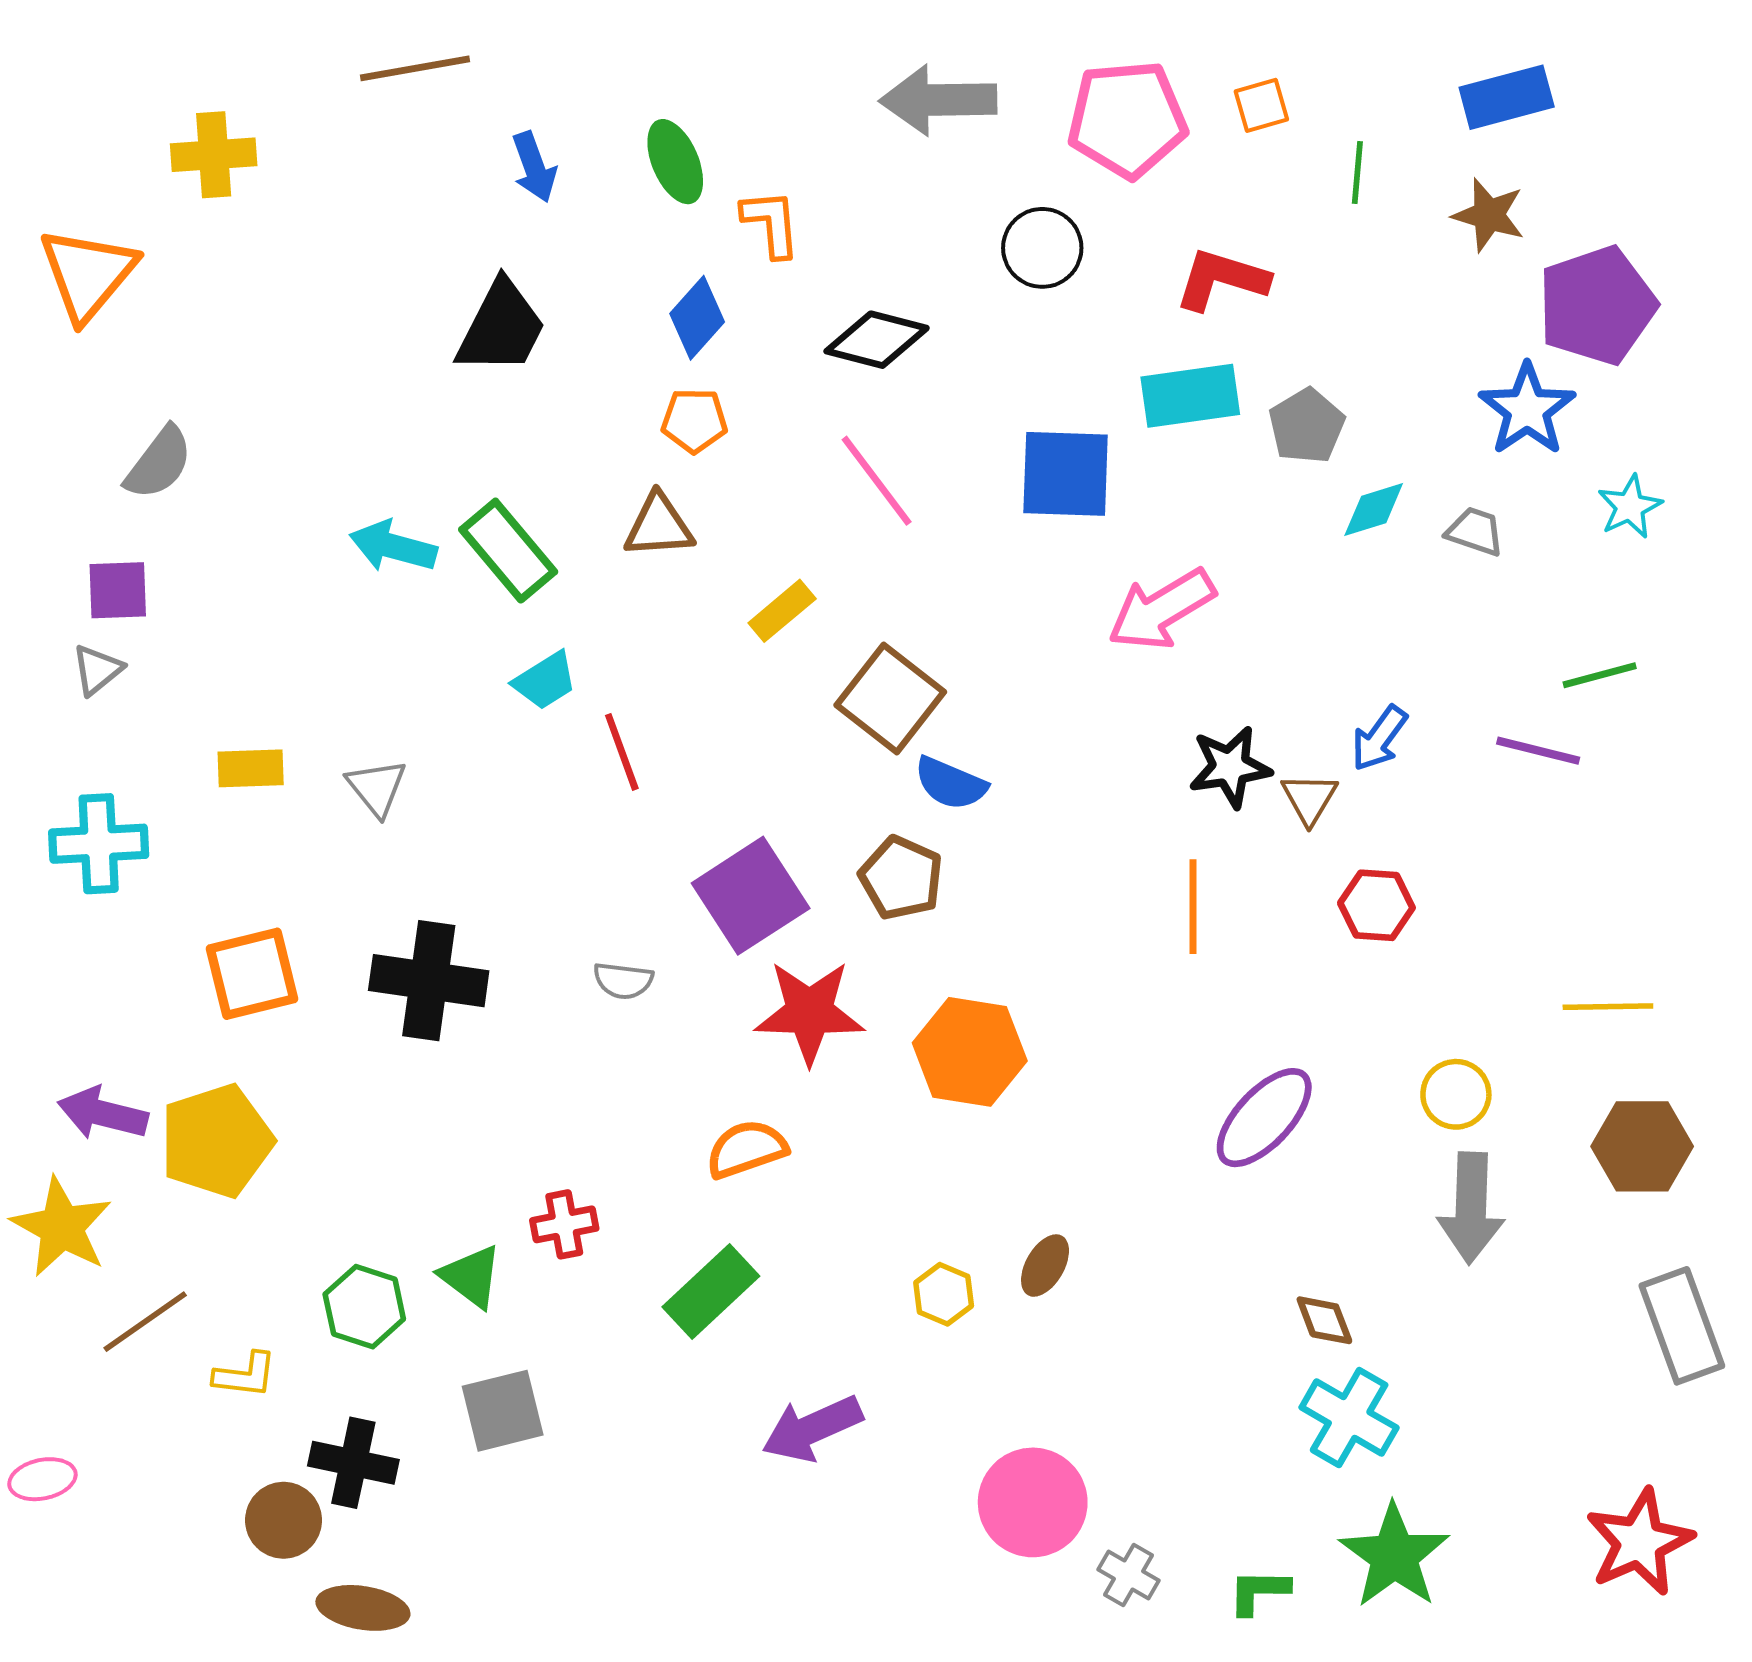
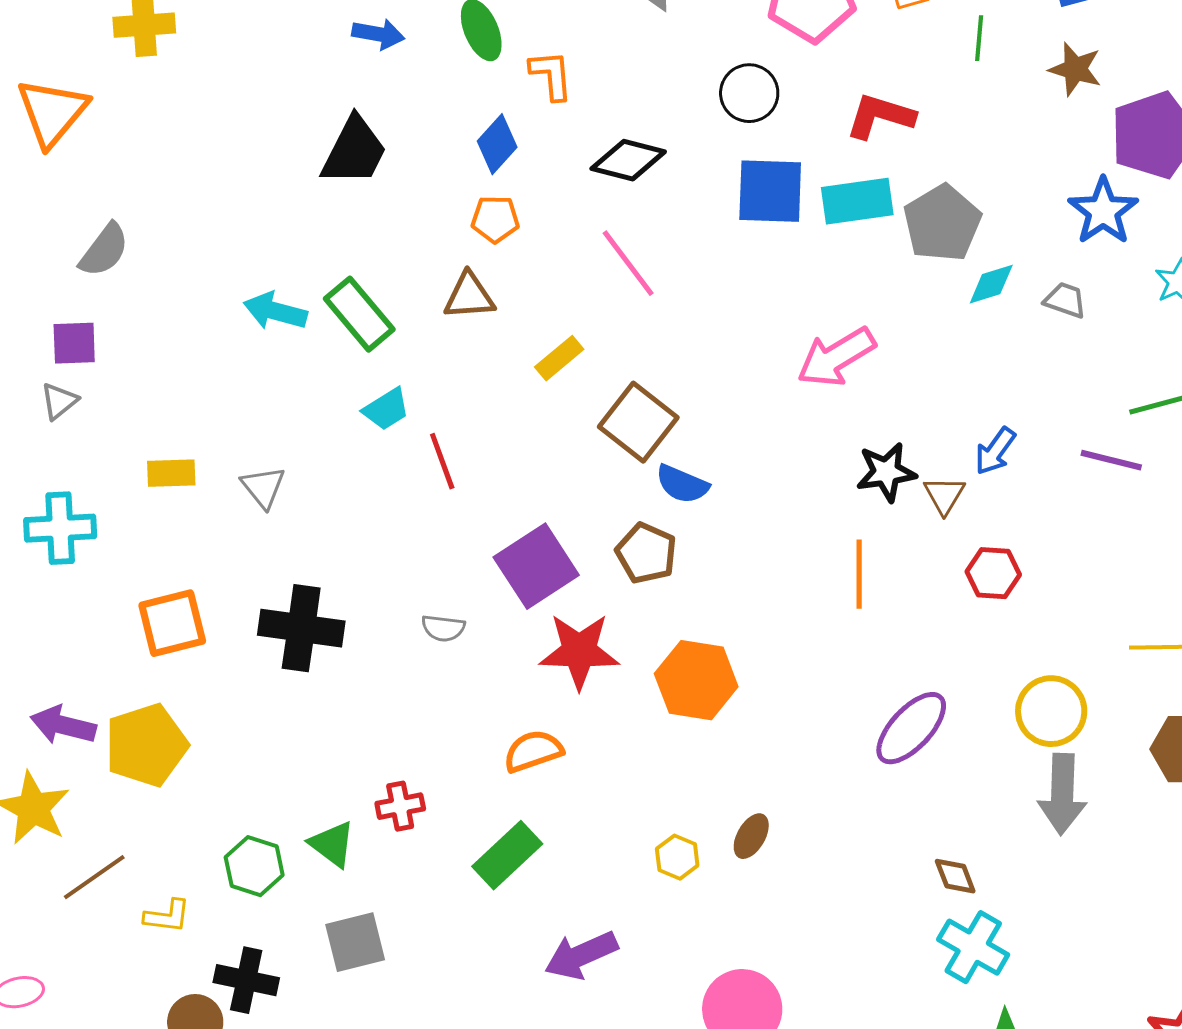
blue arrow: (534, 167) -> (378, 34), turned -60
gray pentagon: (1307, 426) -> (942, 223), size x1.4
blue square: (1066, 474) -> (770, 191), moved
yellow circle: (1456, 1094) -> (1051, 711), size x1.4

